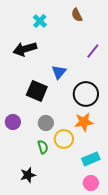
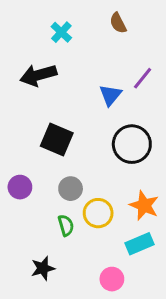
blue triangle: (59, 72) -> (110, 95), moved
orange star: (84, 122) -> (144, 205), moved, turned 30
pink circle: (91, 183) -> (112, 279), moved

